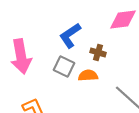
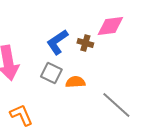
brown cross: (98, 52) -> (85, 43), moved

